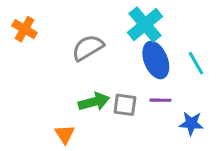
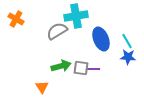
cyan cross: (145, 25) -> (76, 16), moved, turned 30
purple line: (160, 100) -> (93, 69), moved
blue star: (191, 123) -> (128, 57), moved

